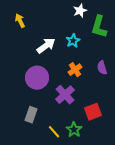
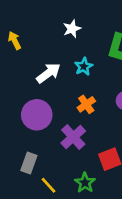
white star: (80, 11) -> (72, 29), moved
yellow line: (54, 132) -> (48, 185), moved

